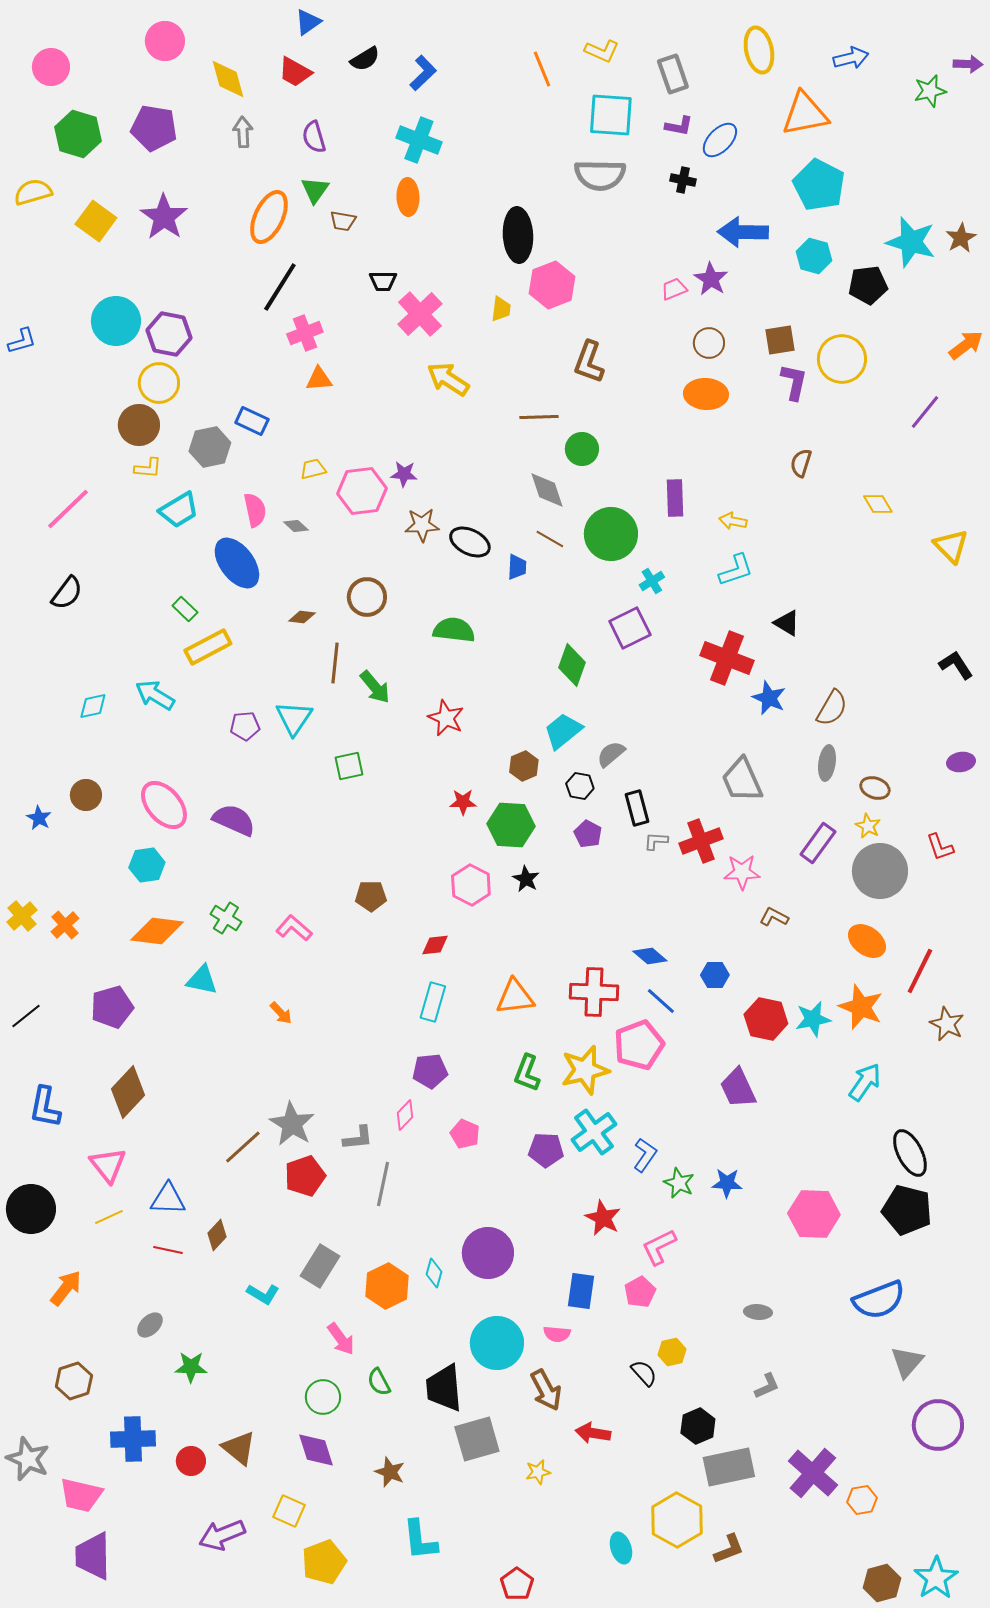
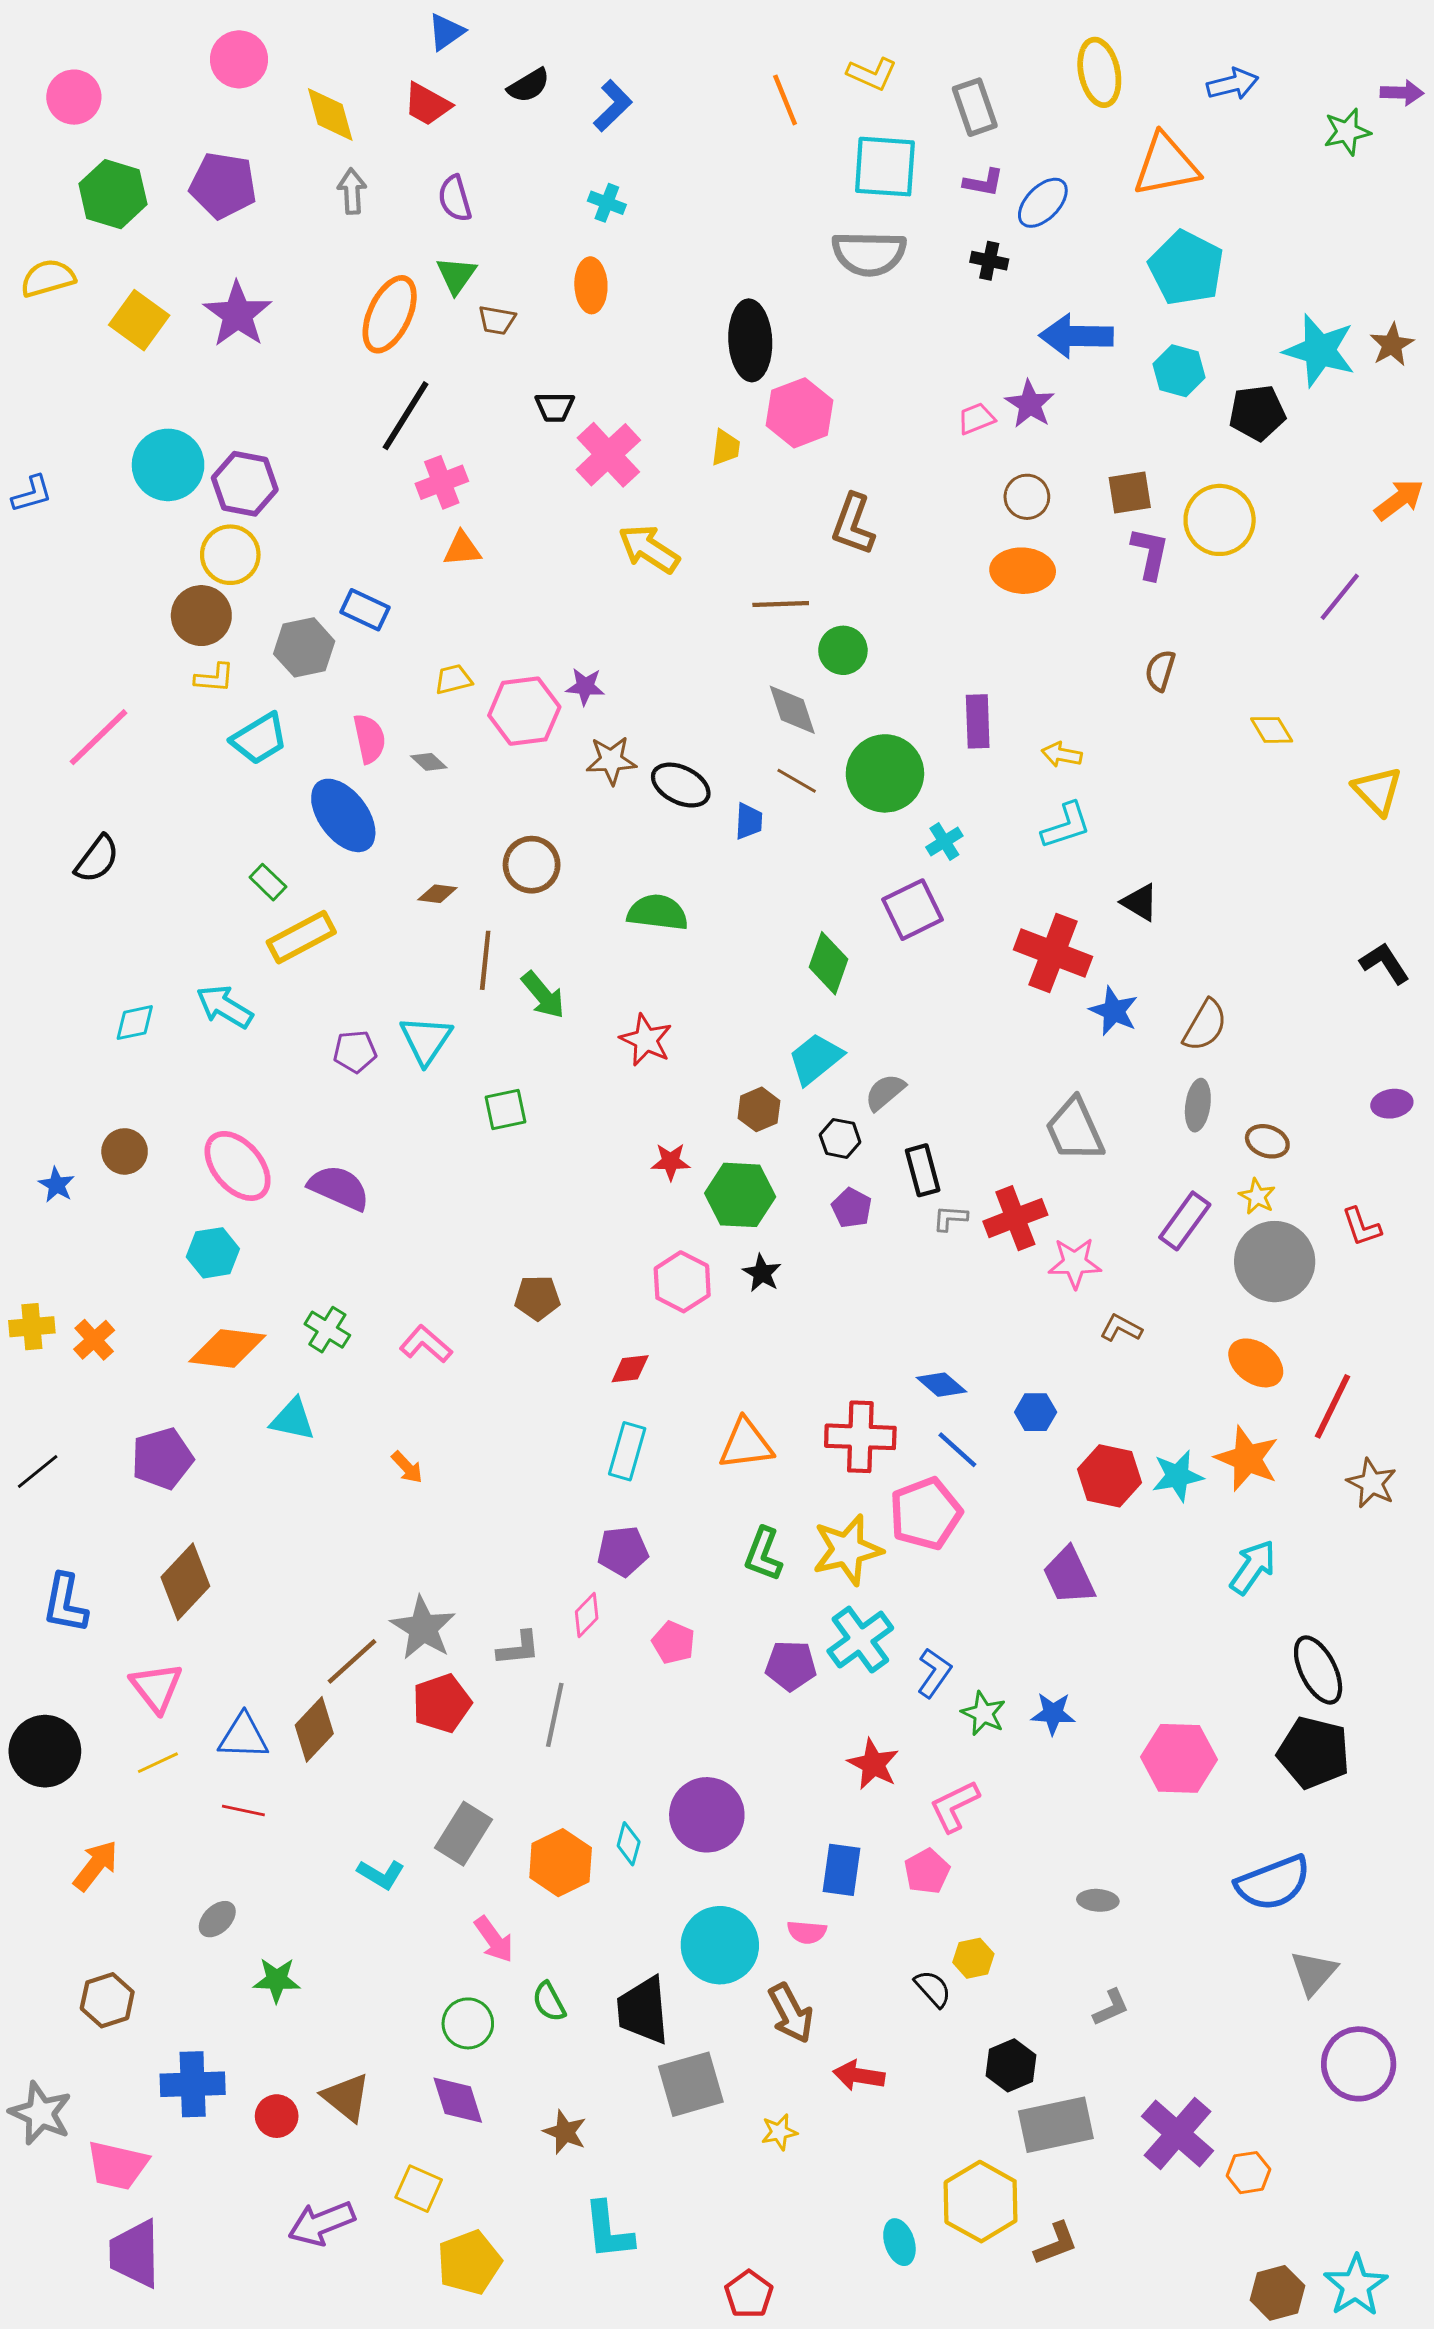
cyan cross: (419, 140) -> (607, 203), size x0.6
yellow cross: (22, 916) -> (32, 1327), turned 36
brown diamond: (217, 1235) -> (314, 1729), moved, size x1.4

